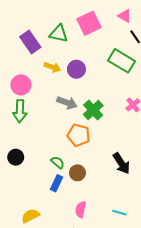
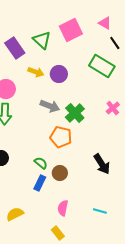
green triangle: (59, 34) -> (42, 40), turned 30

